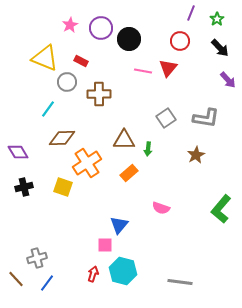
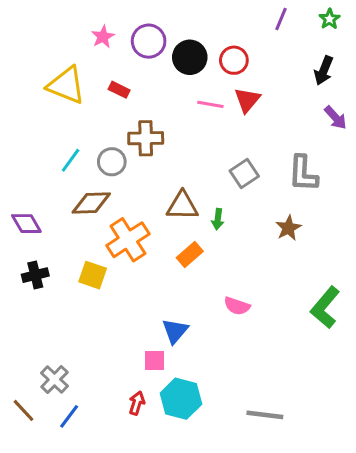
green star: (217, 19) -> (330, 19), moved
red circle: (180, 41) -> (234, 60), moved
black arrow: (220, 48) -> (324, 71), turned 66
gray circle: (67, 82) -> (112, 162), moved
gray L-shape: (206, 118) -> (303, 174), turned 84
gray cross: (37, 258) -> (54, 380), turned -30

